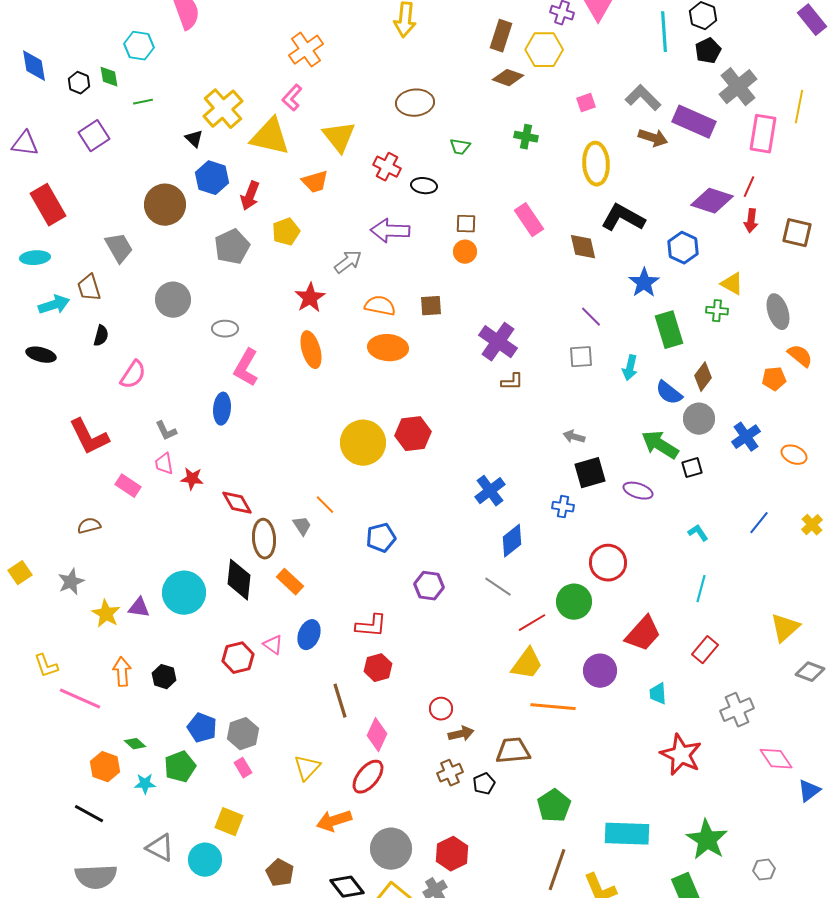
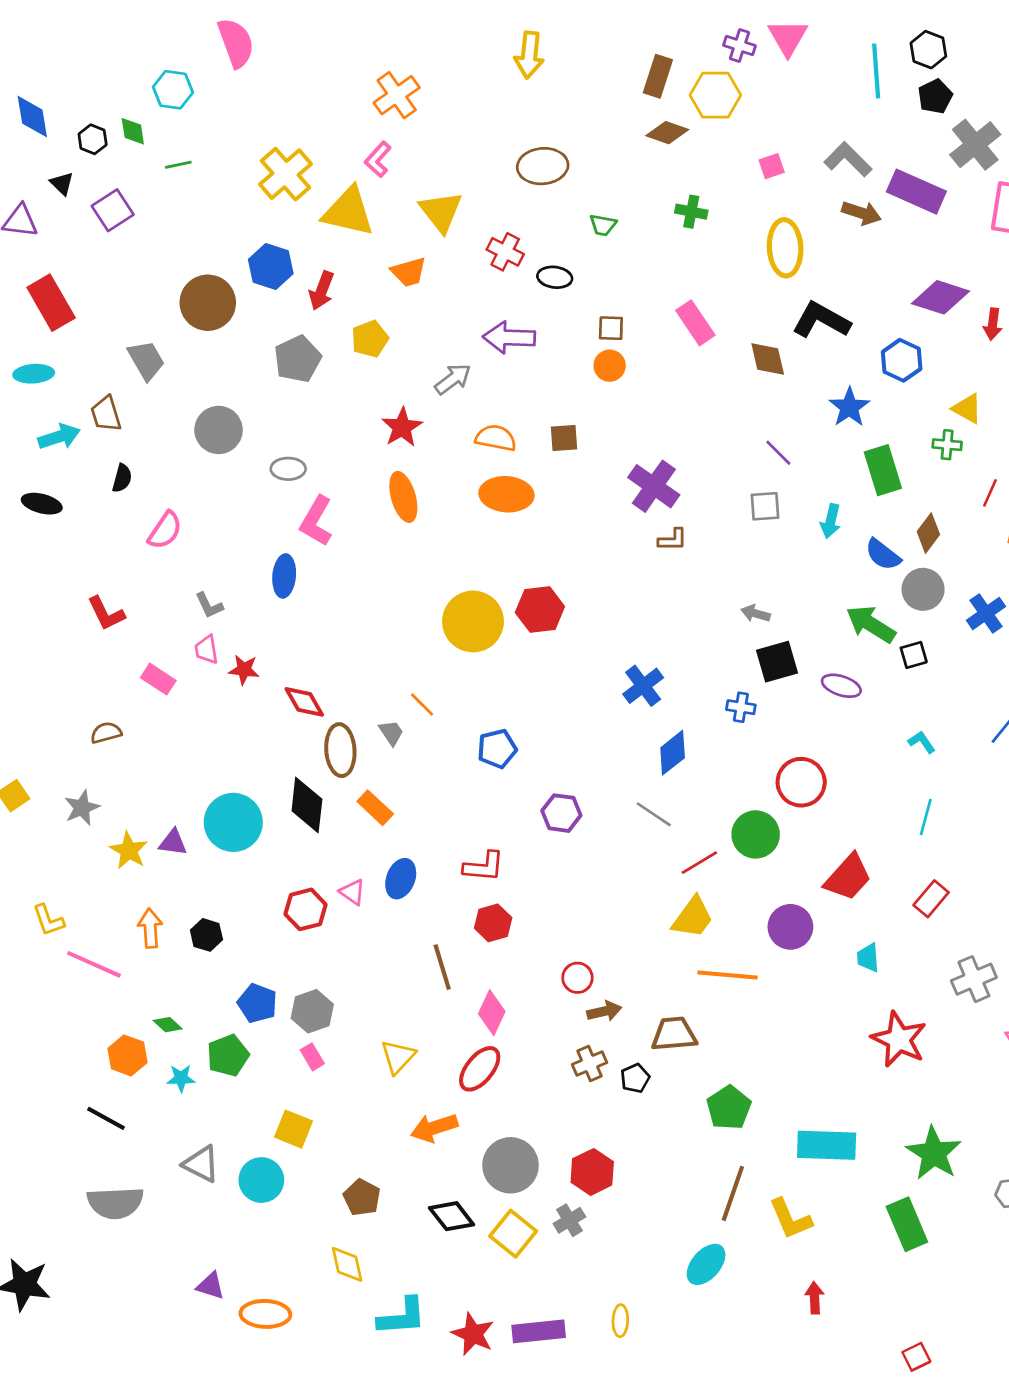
black triangle: (194, 139) -> (62, 183), moved
red line: (749, 187) -> (990, 493), moved
red L-shape: (89, 437) -> (106, 613), size x0.7

